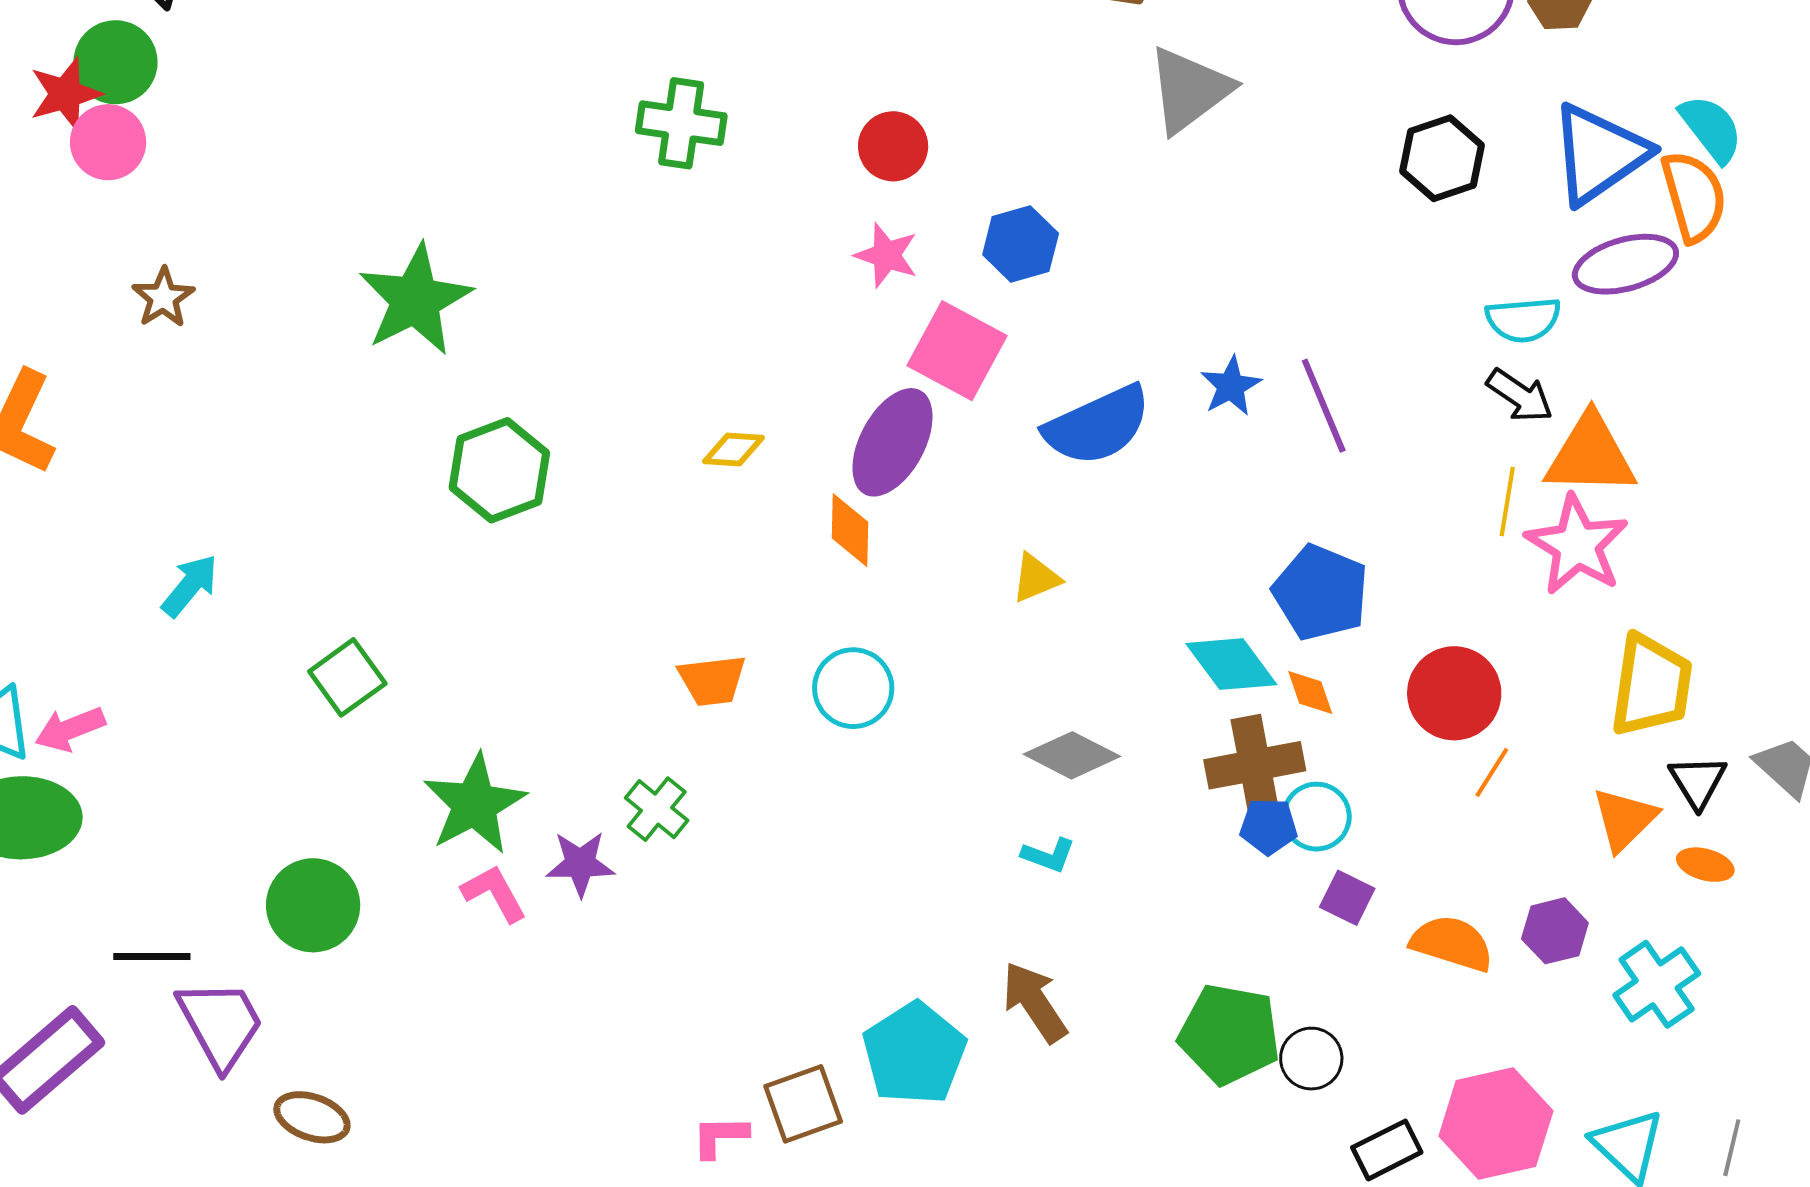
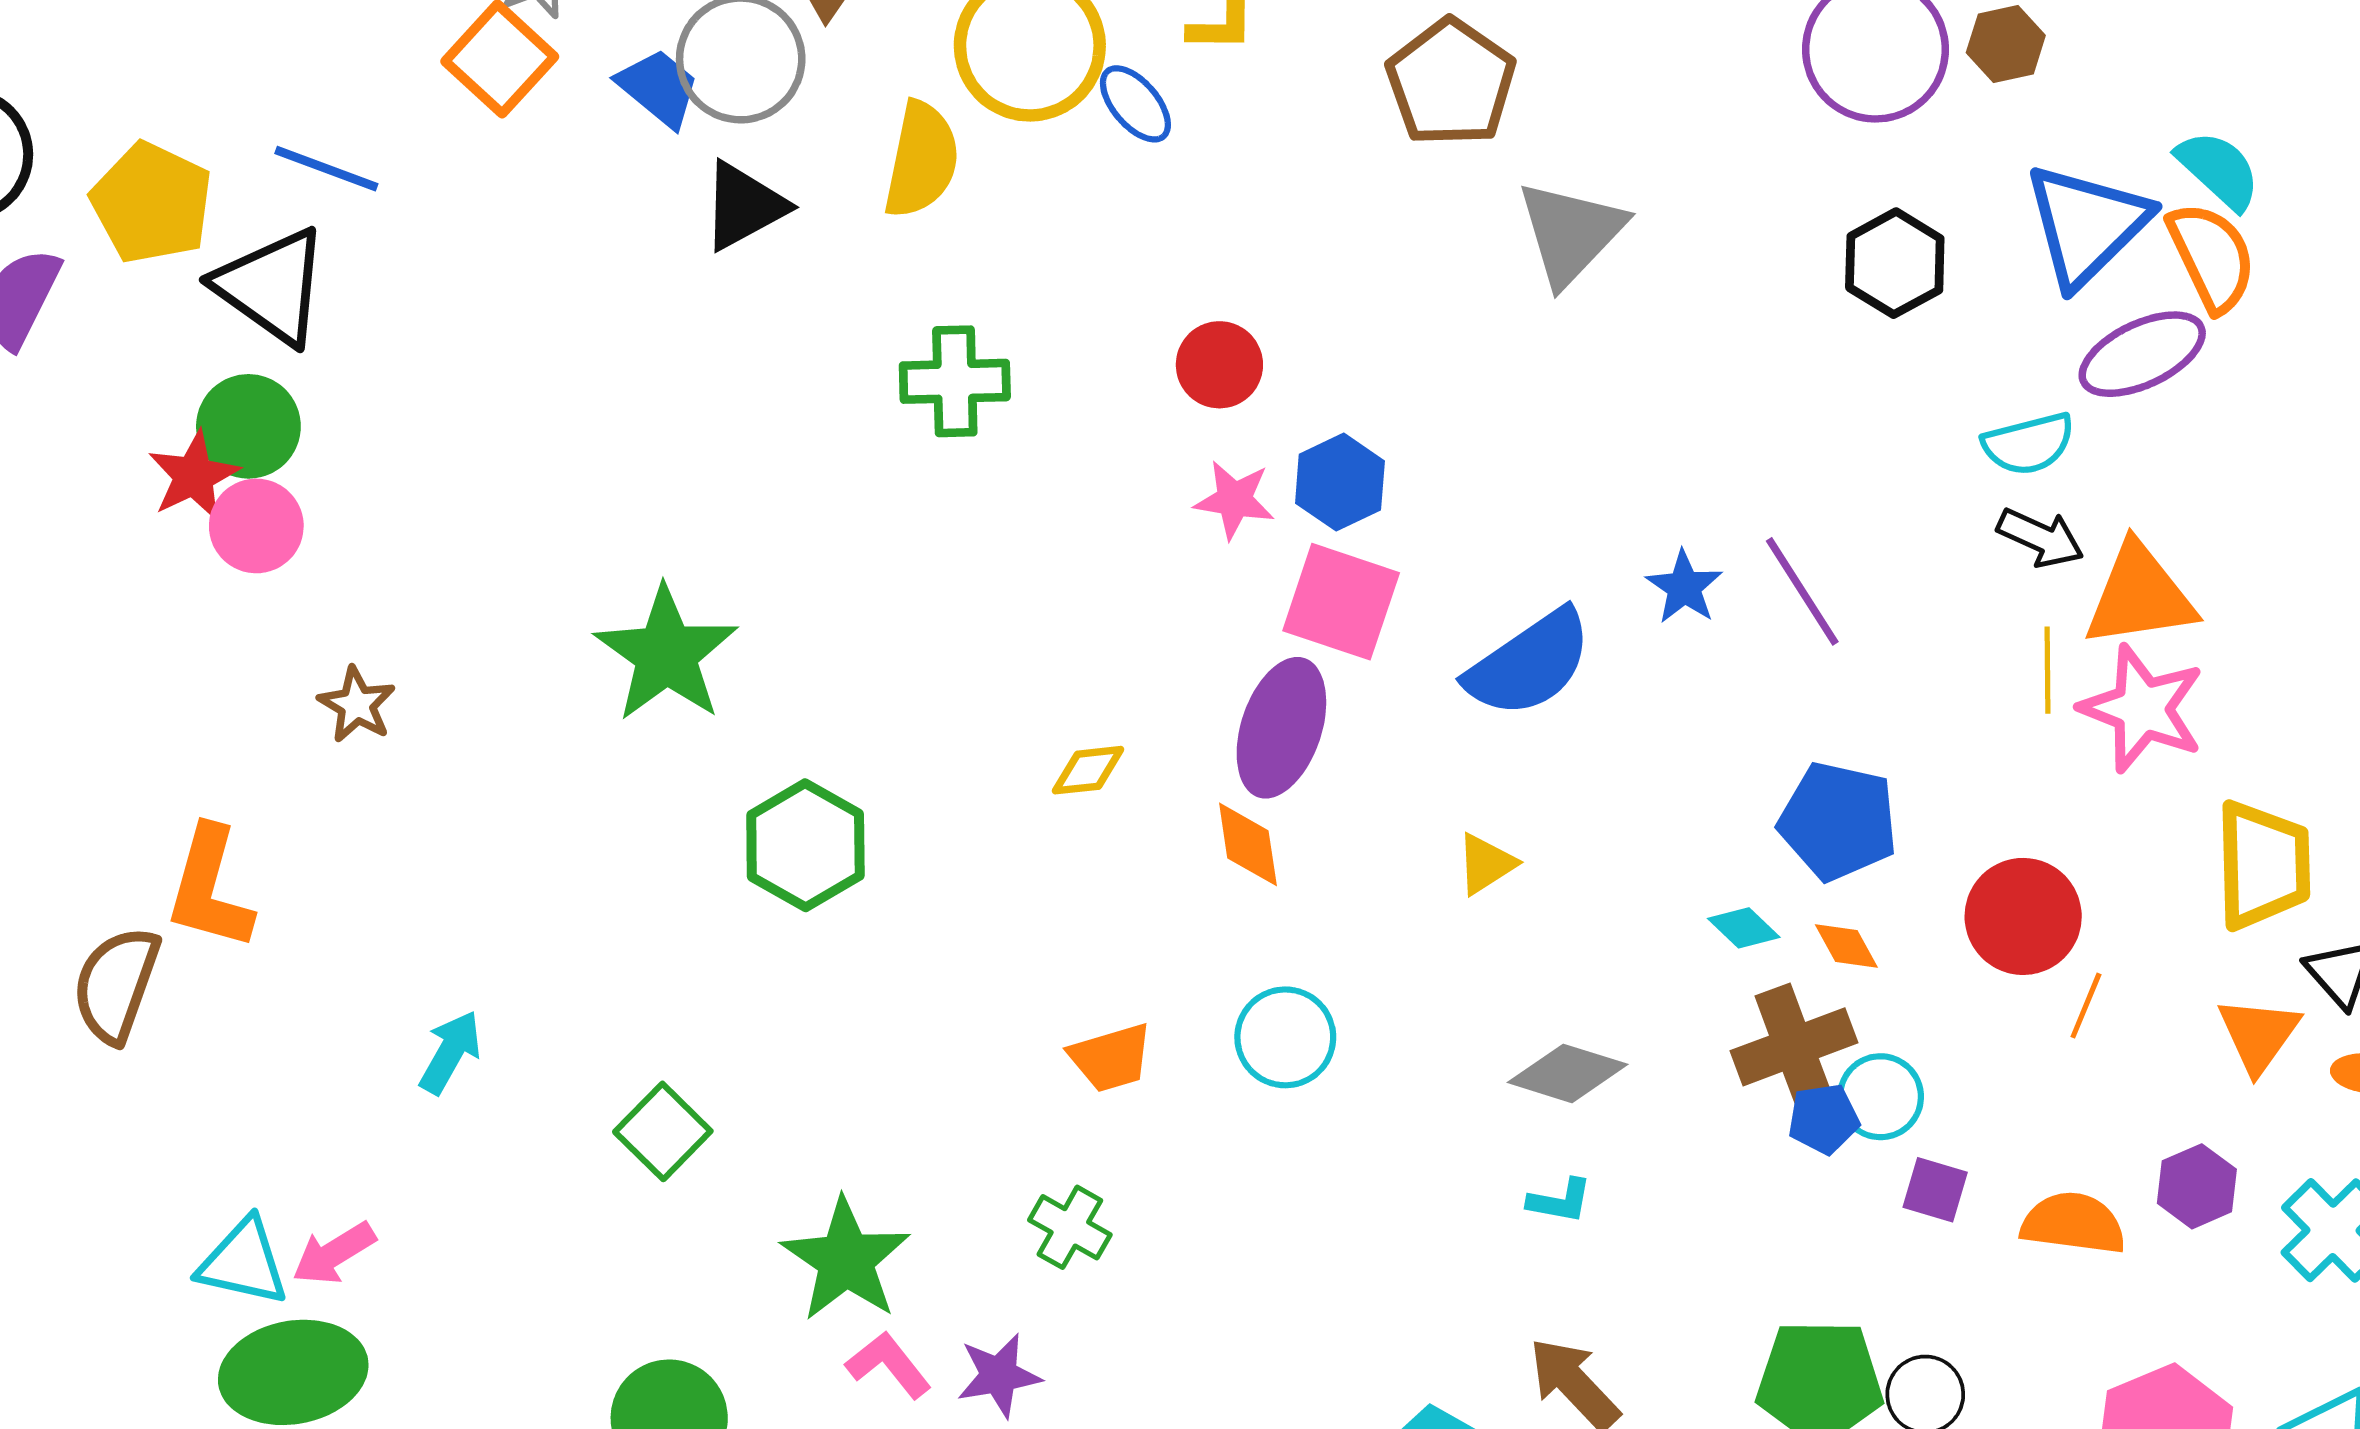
blue hexagon: (1021, 244) -> (1340, 482), moved
cyan diamond: (1231, 664) -> (1744, 928), size x0.6
purple star: (580, 864) -> (999, 1375), moved

